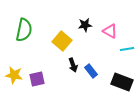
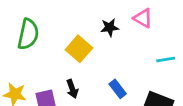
pink triangle: (110, 31) -> (143, 18), moved
black arrow: (73, 65) -> (72, 89), moved

